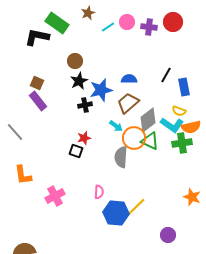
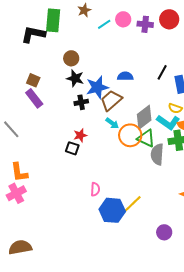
green rectangle: (57, 23) -> (53, 20), turned 60
black star: (79, 81) -> (75, 78), turned -30
brown trapezoid: (128, 103) -> (111, 100), moved
gray semicircle: (121, 157) -> (157, 154), moved
pink cross: (55, 196) -> (16, 193), moved

